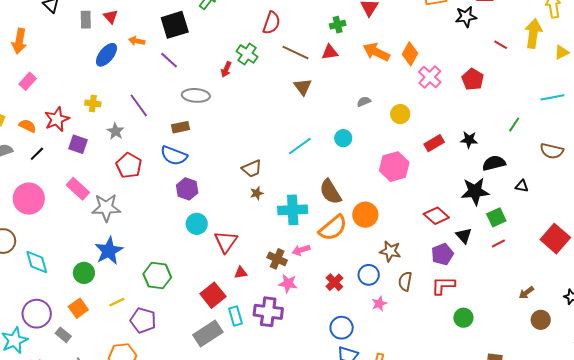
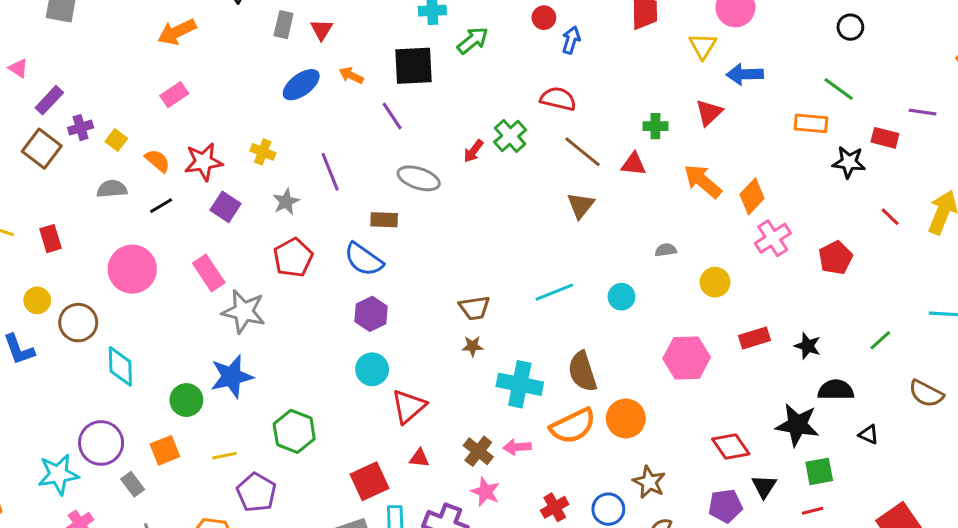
red semicircle: (272, 23) -> (558, 99), turned -110
orange arrow: (19, 41) -> (177, 32), turned 40

